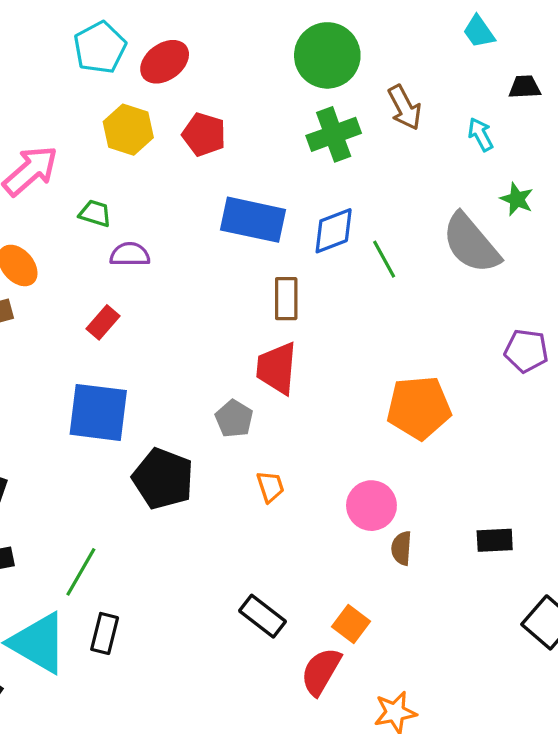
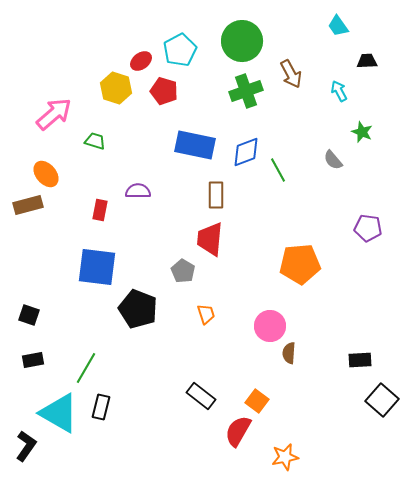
cyan pentagon: (100, 48) -> (180, 50), moved
red ellipse: (165, 62) -> (141, 61), moved, size x0.7
gray semicircle: (471, 243) -> (333, 160), size x0.5
purple semicircle: (130, 254) -> (138, 191), moved
red rectangle: (103, 322) -> (100, 210), turned -30
black rectangle: (495, 540) -> (360, 360), moved

